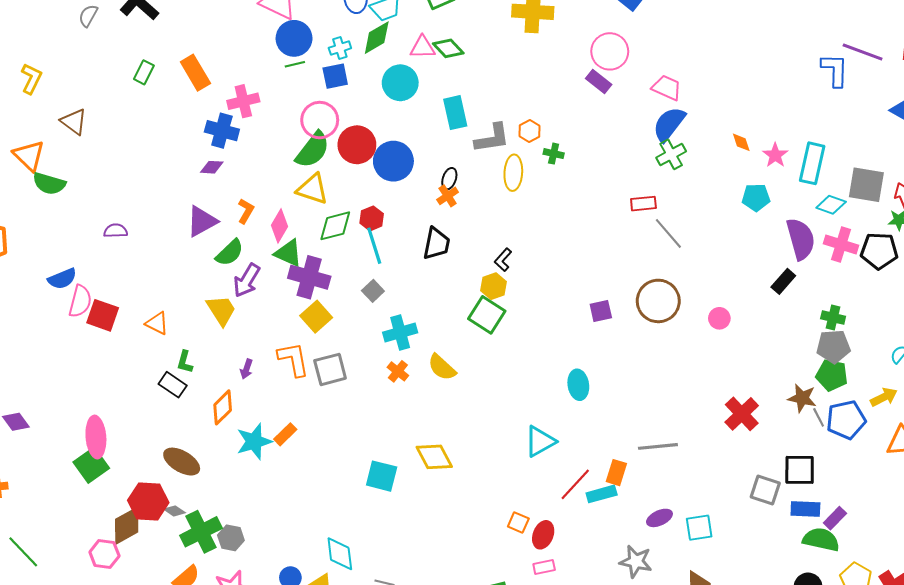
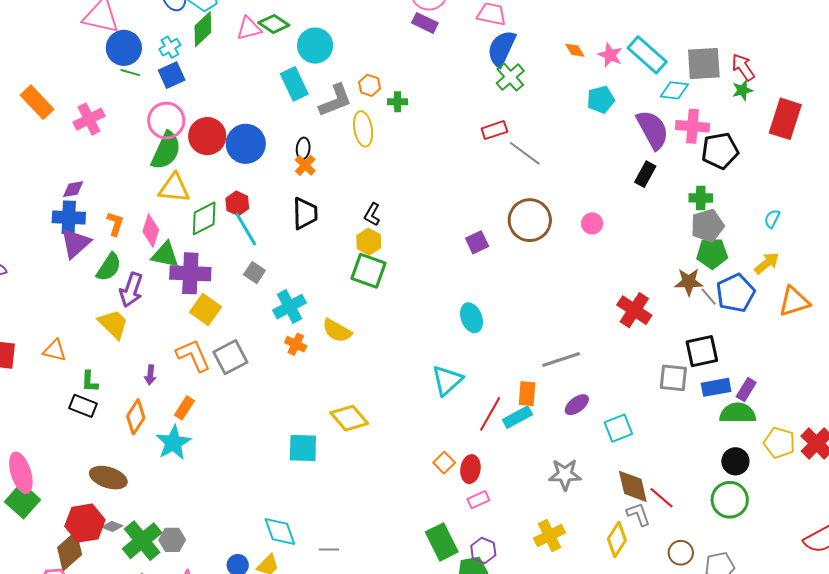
green line: (295, 64) -> (130, 73), turned 42
cyan circle: (400, 83) -> (315, 46), moved
blue cross: (222, 131) -> (69, 217), moved
cyan rectangle: (812, 163) -> (647, 55), turned -48
black pentagon: (879, 251) -> (720, 151), moved
orange rectangle: (285, 434) -> (184, 408), moved
purple ellipse: (659, 518) -> (577, 405), moved
orange square: (518, 522) -> (444, 463), turned 35

